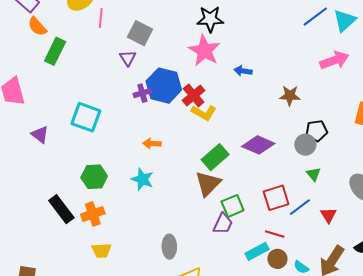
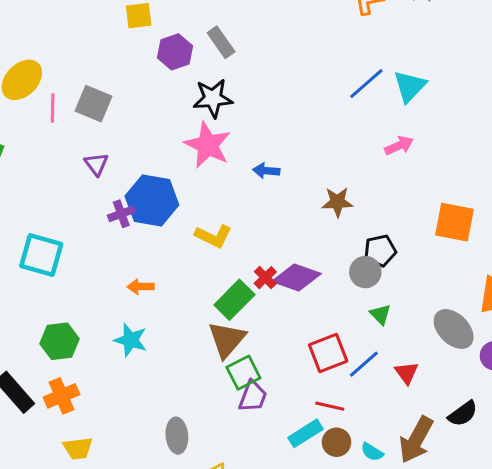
gray square: (140, 33) -> (93, 104), moved
pink arrow: (334, 60) -> (399, 146), size x0.7
red cross: (194, 95) -> (265, 278), moved, size x0.7
green square: (233, 206) -> (243, 373), moved

